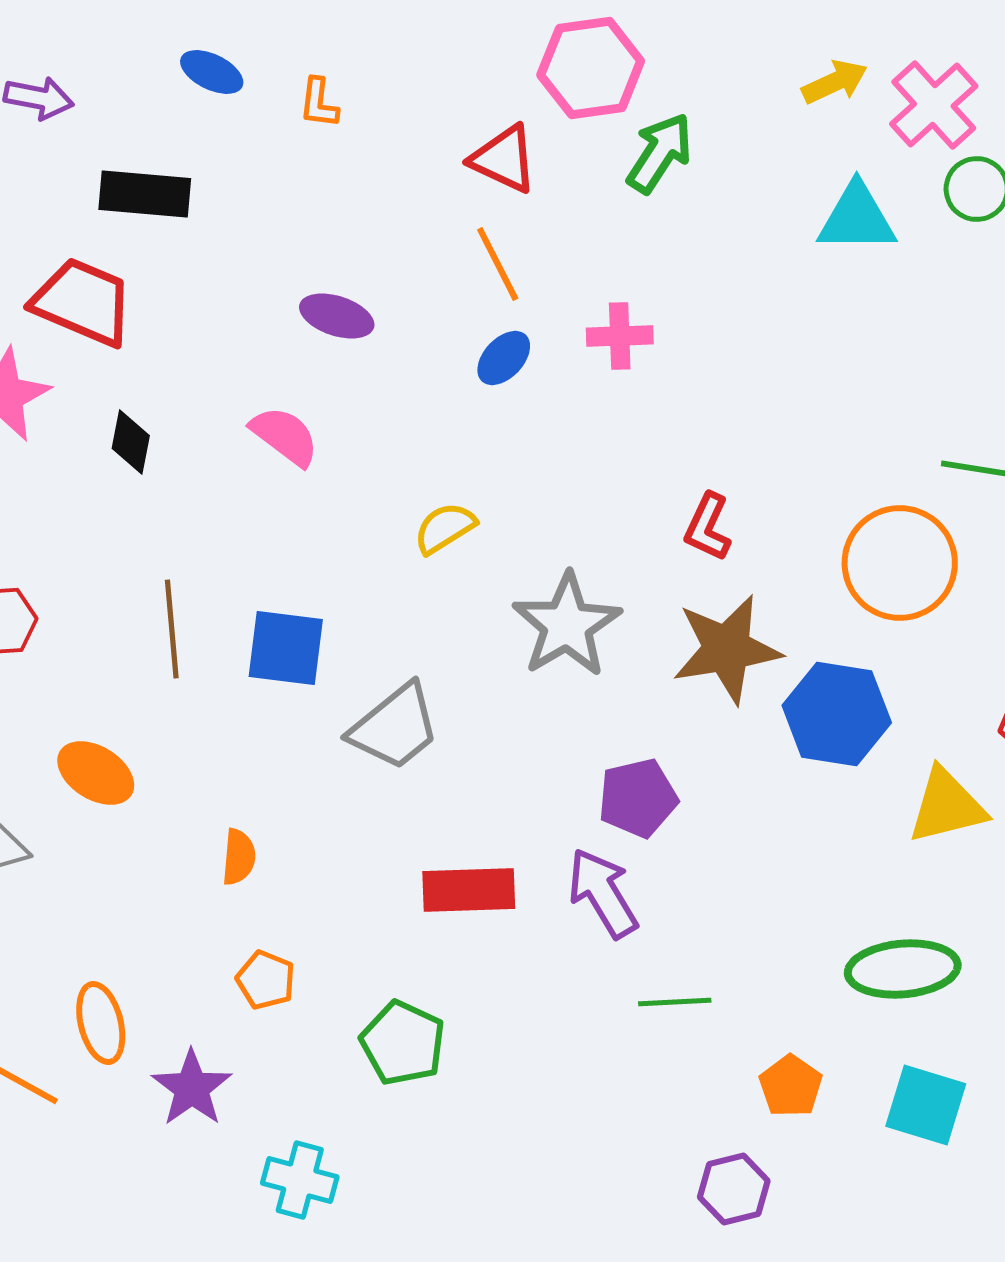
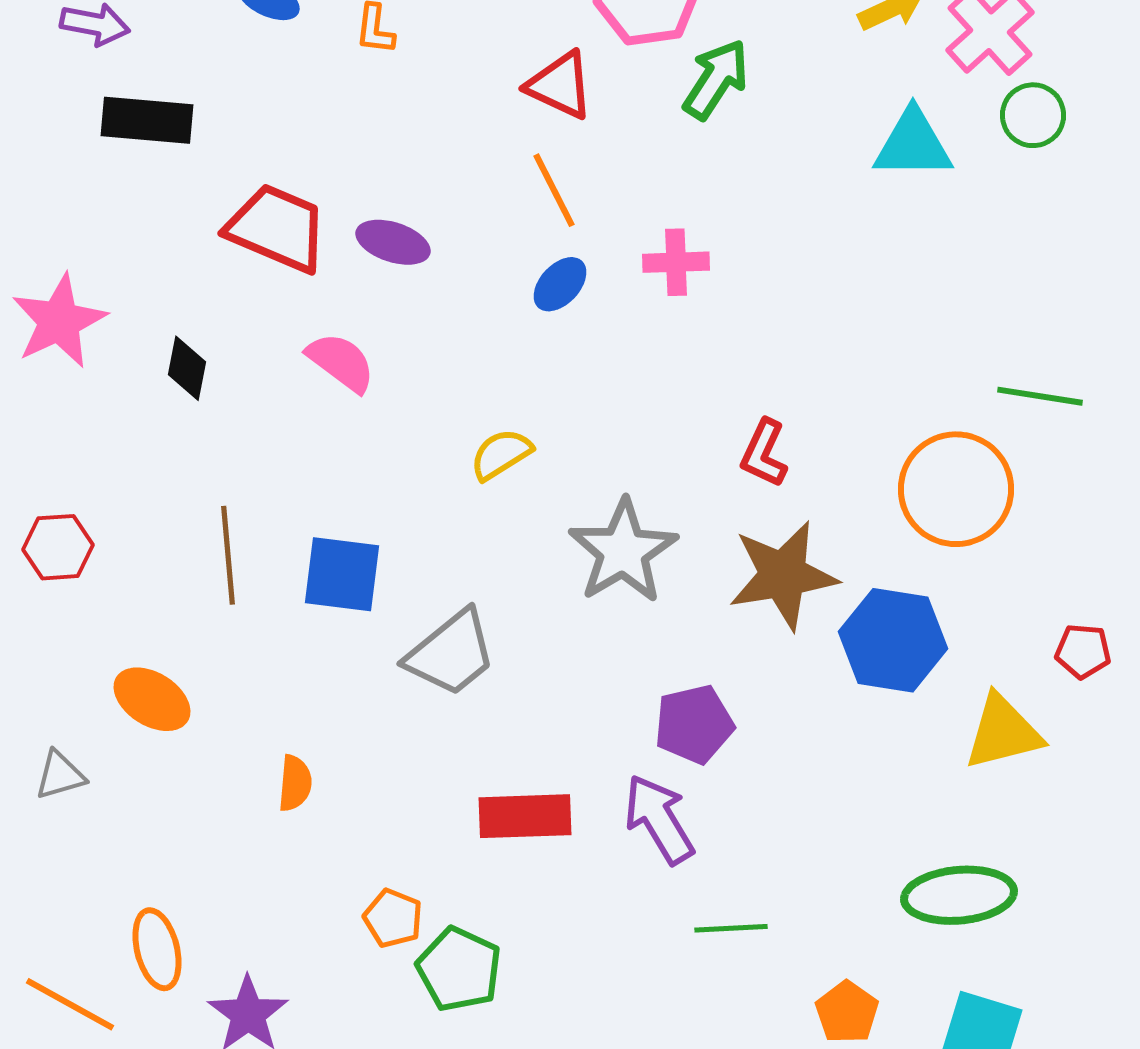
black rectangle: (145, 194) -> (147, 120), moved
red trapezoid: (83, 302) -> (277, 228), moved
orange pentagon: (266, 980) -> (393, 918), moved

